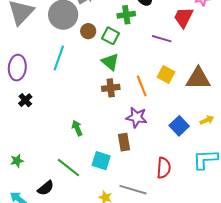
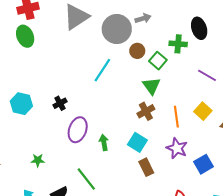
purple ellipse: (17, 68) -> (78, 130), moved
brown cross: (111, 88) -> (146, 111), turned -36
purple star: (137, 117) -> (177, 148), moved
brown rectangle: (124, 142) -> (146, 167), turned -30
cyan square: (101, 161) -> (137, 142), moved

